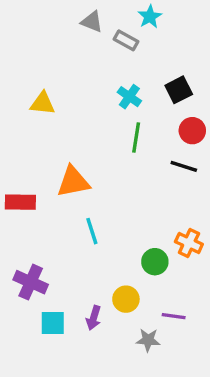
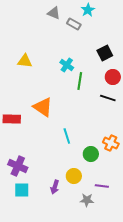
cyan cross: (129, 97) -> (67, 65), moved
orange triangle: (73, 182) -> (43, 107), turned 45
cyan line: (92, 231) -> (67, 136), moved
cyan square: (53, 323) -> (22, 190), moved

